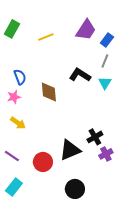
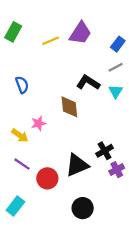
purple trapezoid: (86, 30) -> (80, 33), moved
gray line: (105, 61) -> (116, 67), turned 40
brown diamond: (49, 92) -> (69, 107), moved
pink star: (14, 97) -> (39, 123), moved
purple line: (12, 156) -> (22, 164), moved

